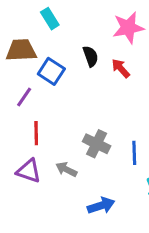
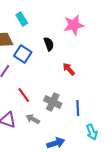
red arrow: (121, 68) -> (69, 69), moved
red line: (36, 133) -> (24, 95), moved, turned -35

